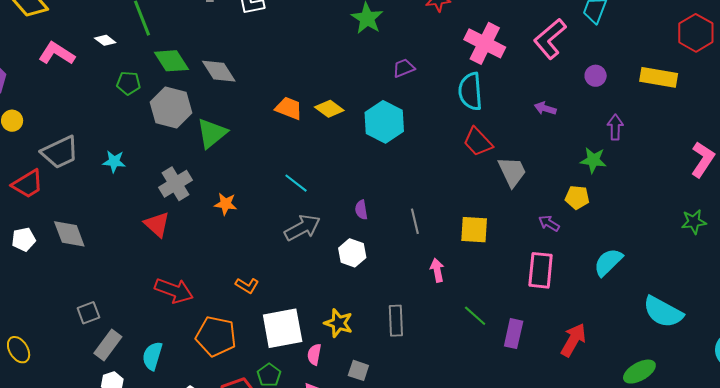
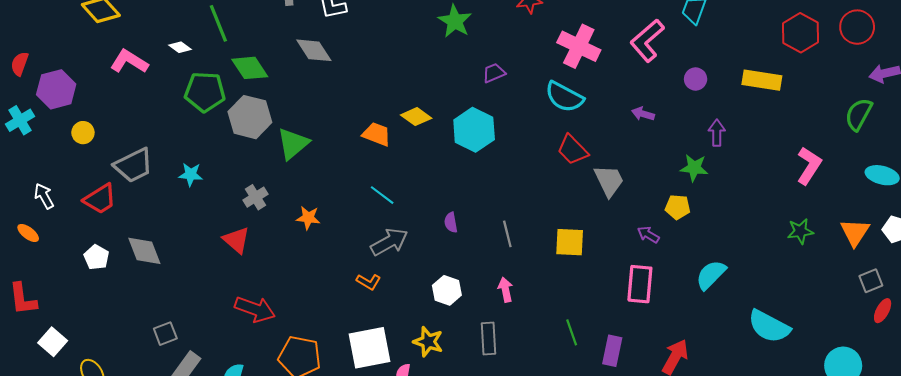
gray diamond: (219, 71) -> (314, 50), moved
green pentagon: (128, 83) -> (205, 92), size x1.6
cyan semicircle: (470, 91) -> (564, 97), turned -57
orange trapezoid: (289, 108) -> (377, 134), moved
gray cross: (176, 184) -> (255, 197), size x0.7
white pentagon: (24, 239) -> (96, 257), turned -30
white hexagon: (352, 253) -> (447, 290), moved
pink arrow: (437, 270) -> (505, 290), moved
orange L-shape: (247, 285) -> (369, 282), moved
green line: (475, 316) -> (572, 332), turned 30

